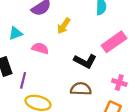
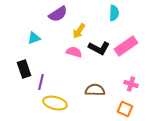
pink semicircle: (40, 48) -> (74, 52), moved
black L-shape: (85, 61) -> (99, 48), moved

